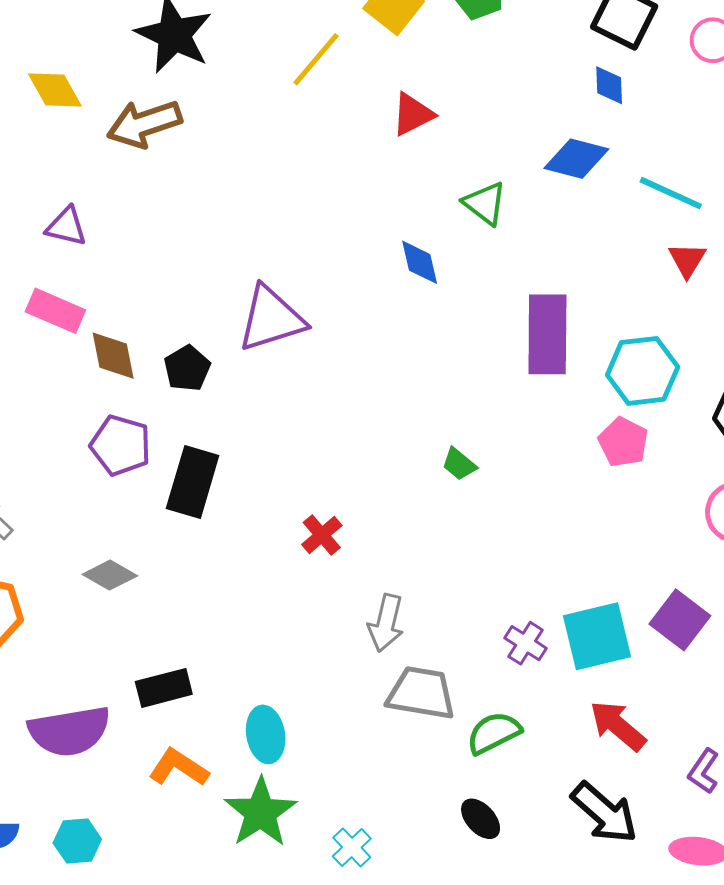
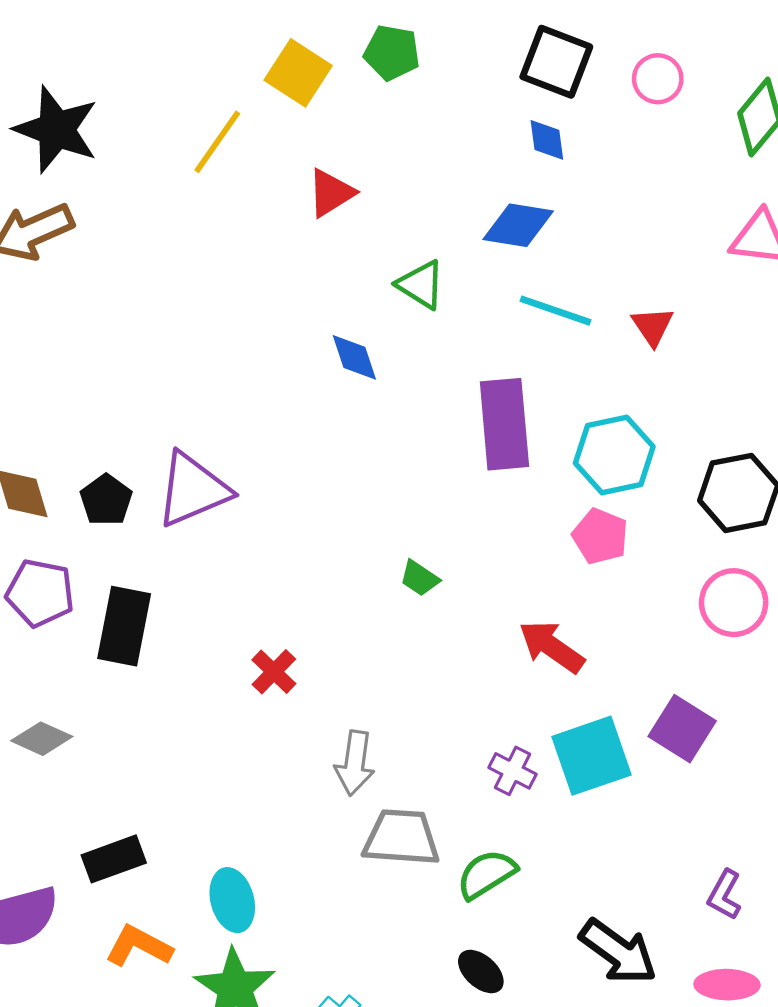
cyan line: (671, 193) -> (555, 311), moved
purple triangle: (271, 319) -> (193, 490), moved
red arrow: (618, 726) -> (552, 647), moved

